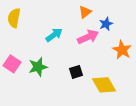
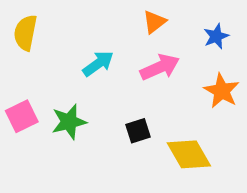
blue star: (106, 24) -> (216, 36), moved
pink square: (12, 64) -> (22, 116), turned 30

